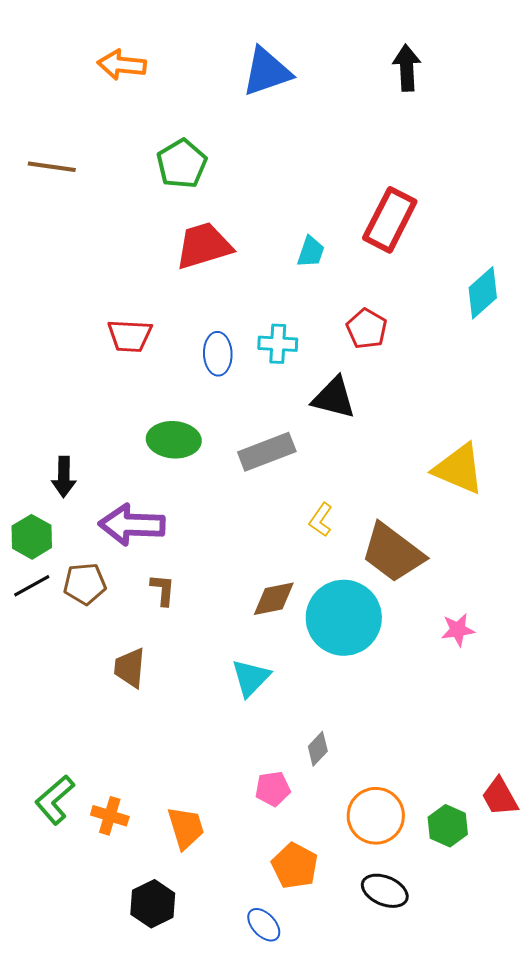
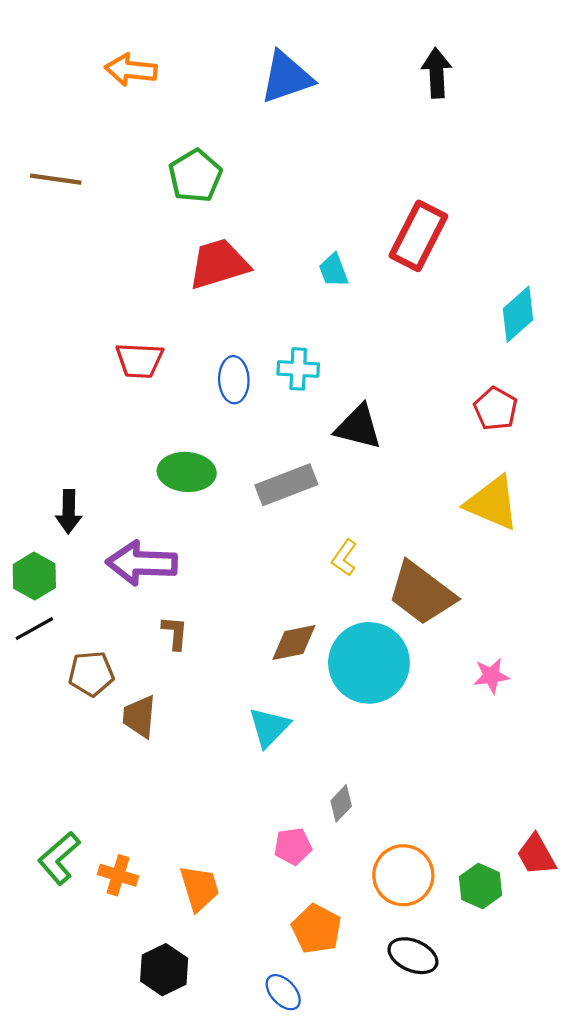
cyan trapezoid: (311, 252) -> (334, 270), turned 140
red pentagon: (367, 329) -> (496, 409), moved
brown pentagon: (85, 584) -> (91, 674), moved

